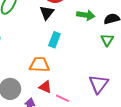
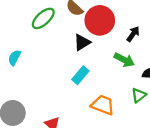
orange trapezoid: (39, 65) -> (103, 105), moved

